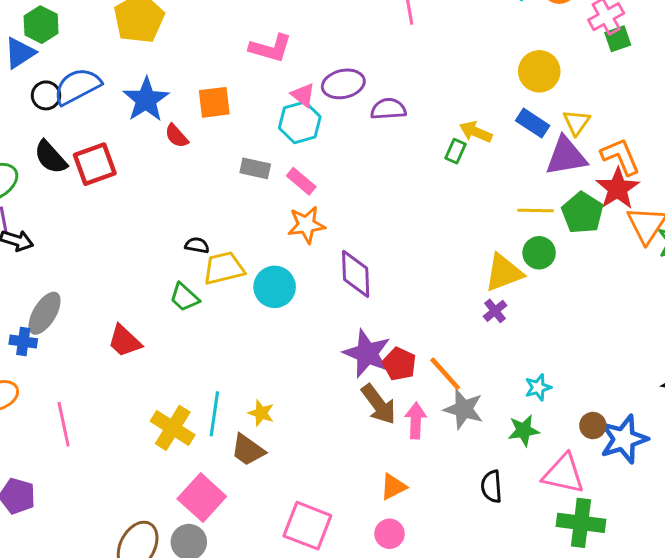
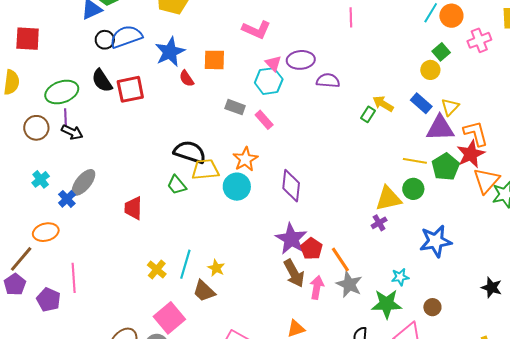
green square: (618, 39) -> (441, 52), moved, turned -30
yellow circle: (539, 71) -> (430, 70), size x0.7
orange star: (306, 225) -> (245, 159), moved, turned -30
black semicircle: (197, 245) -> (190, 152), size x2.0
blue cross: (23, 341) -> (67, 199), turned 30
red trapezoid: (125, 341) -> (133, 208), turned 40
pink line: (64, 424) -> (74, 278), moved
yellow cross: (173, 428) -> (157, 270), size x0.7
green star: (524, 430) -> (387, 304), size x1.4
blue star: (624, 439) -> (436, 241), moved

